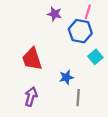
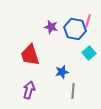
pink line: (88, 12) -> (88, 21), moved
purple star: (55, 14) -> (51, 27), moved

